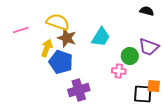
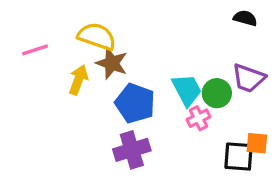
cyan trapezoid: (101, 37) -> (187, 90), moved, turned -60
blue pentagon: (61, 62) -> (135, 103), moved
pink cross: (119, 71) -> (199, 118), turned -32

